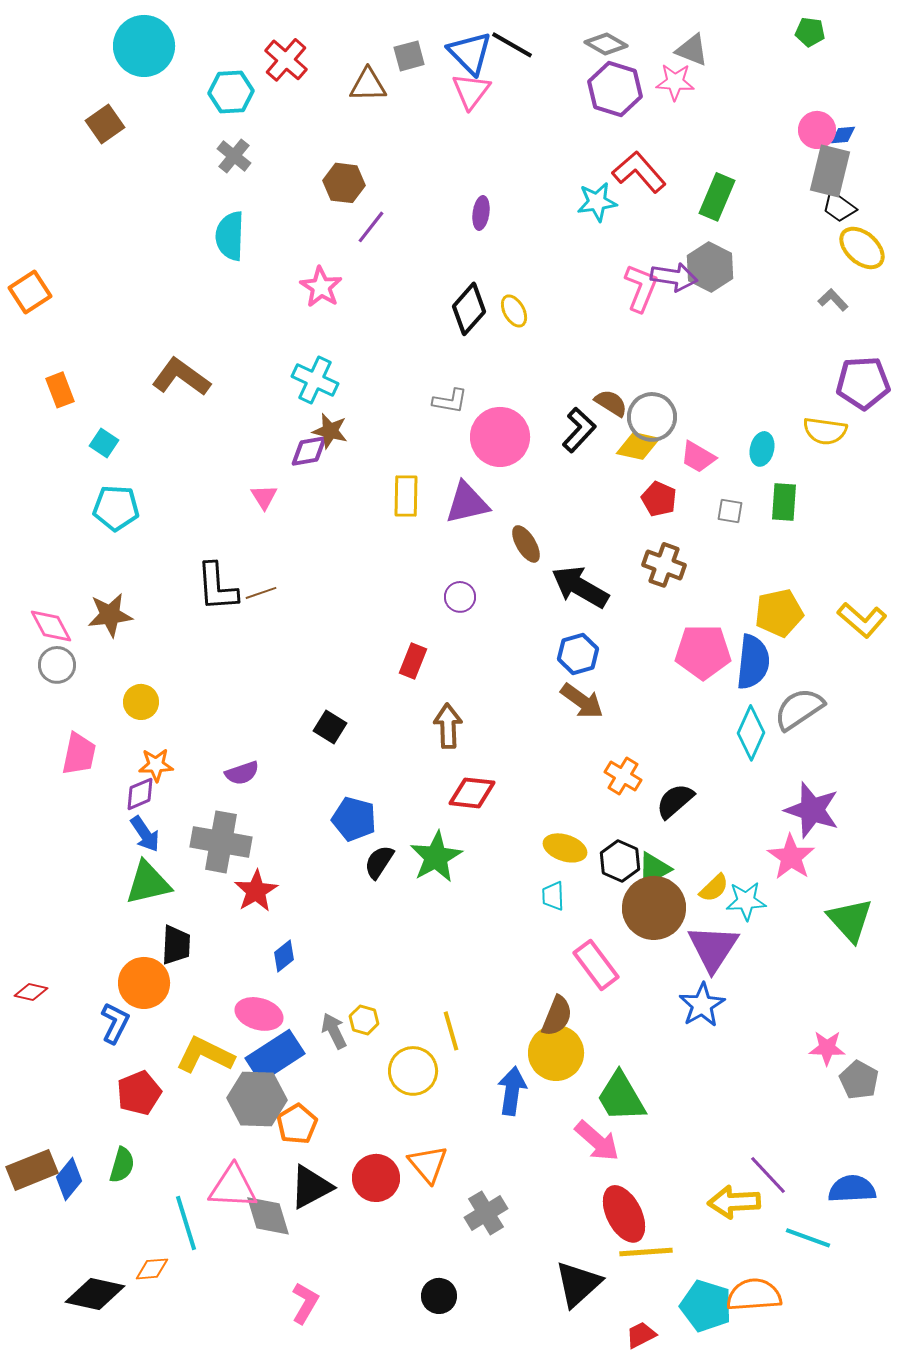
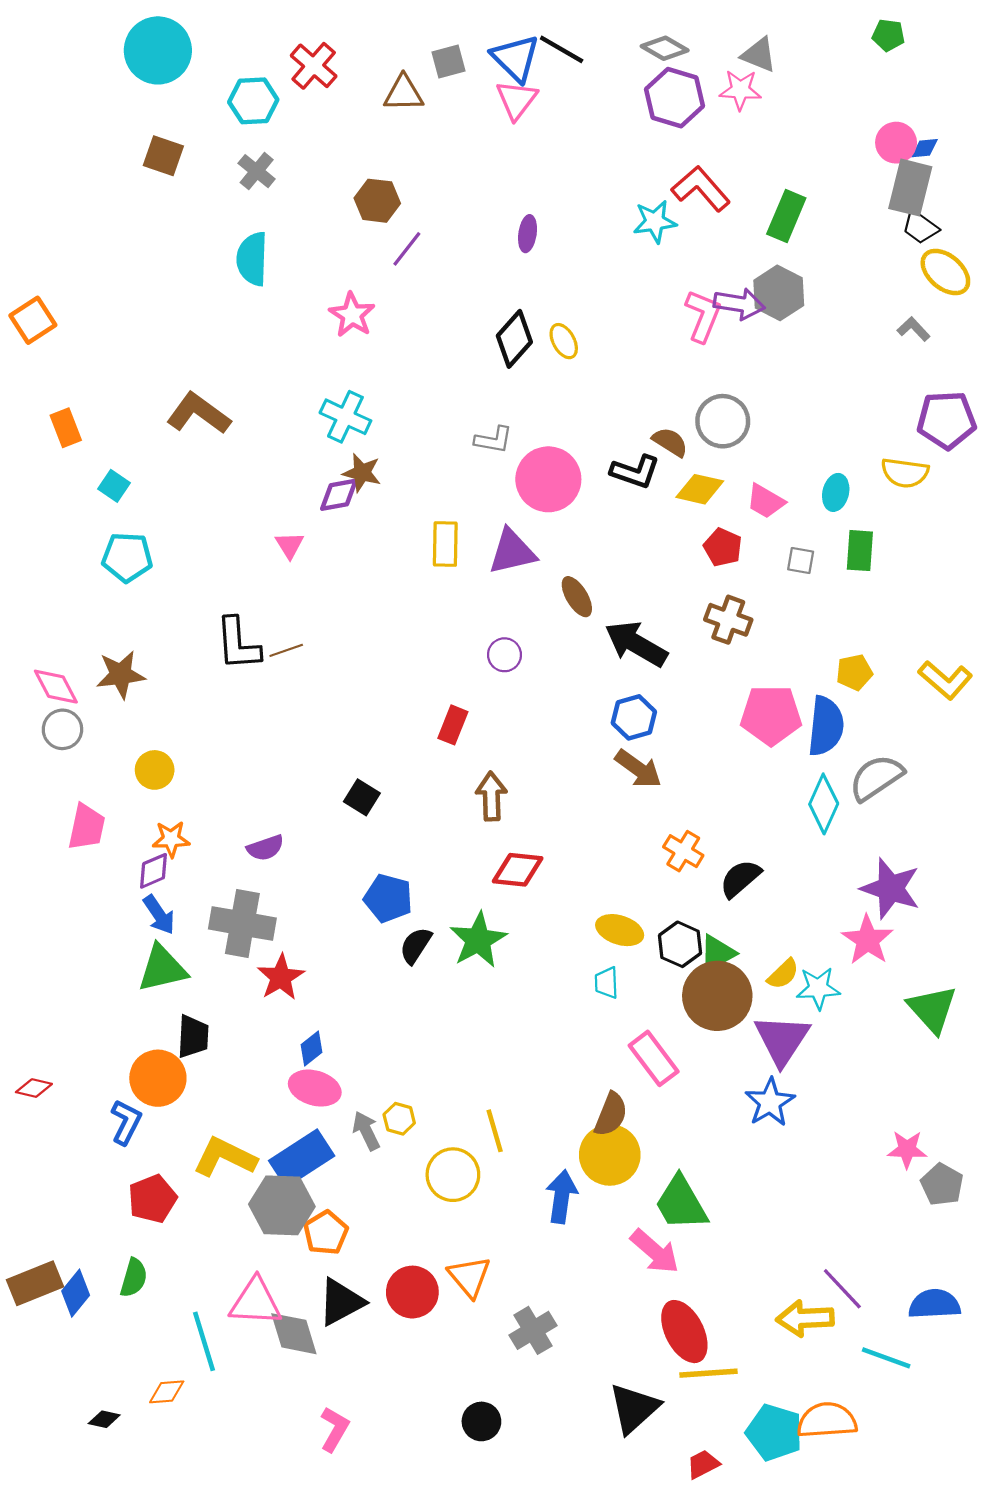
brown square: (105, 124) -> (163, 156), moved, turned -36
gray circle: (652, 417) -> (723, 421), moved
black L-shape: (579, 430) -> (635, 472), turned 66
yellow pentagon: (779, 613) -> (854, 672), size x0.7
pink ellipse: (259, 1014) -> (315, 1088), moved
black diamond: (95, 1294) -> (104, 1419), size x0.5

